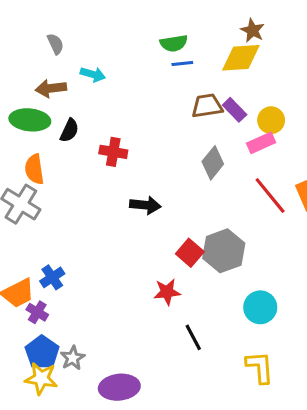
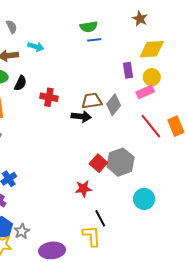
yellow diamond: (241, 58) -> (152, 49), moved
brown trapezoid: (207, 106) -> (92, 101), moved
purple rectangle: (235, 110) -> (128, 70), turned 35
black arrow: (145, 205) -> (81, 116), moved
yellow L-shape: (260, 367) -> (92, 236), moved

